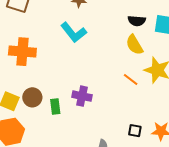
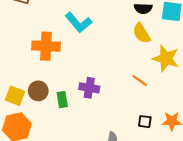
orange cross: (22, 52) -> (46, 46), moved
orange line: (131, 80) -> (140, 81), moved

